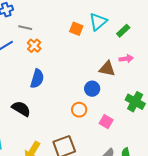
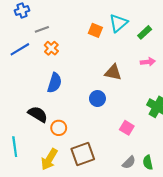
gray line: (25, 28) -> (42, 29), turned -32
brown triangle: (107, 69) -> (113, 72), moved
blue circle: (92, 89) -> (97, 99), moved
orange circle: (79, 110) -> (59, 128), moved

